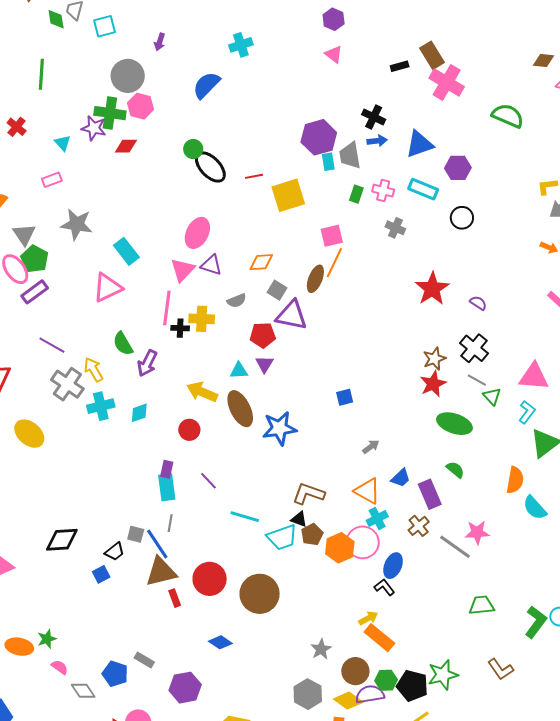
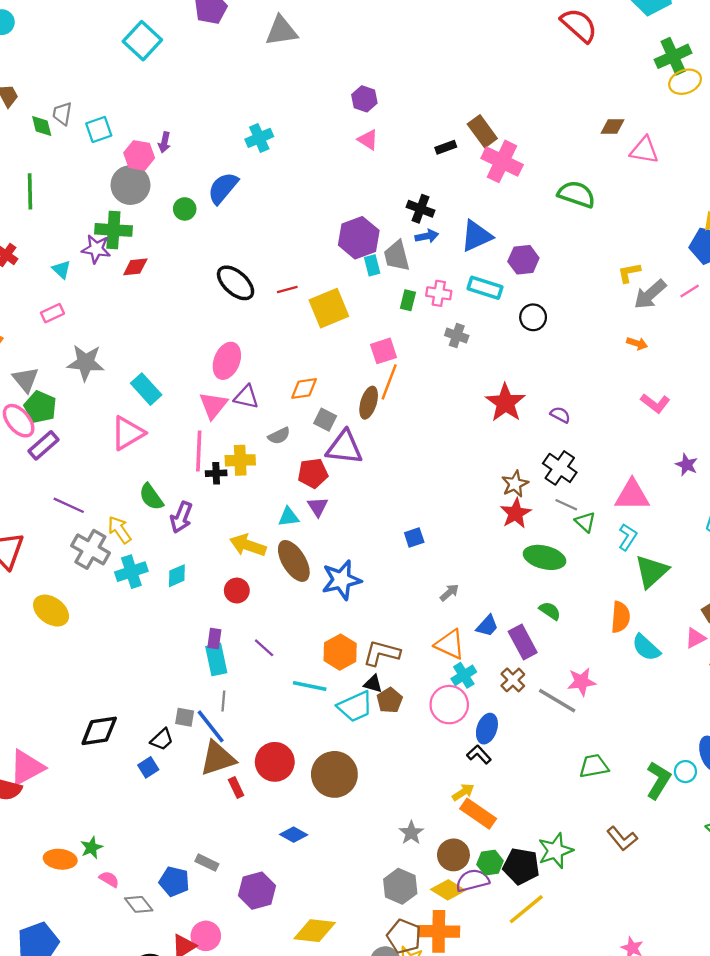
pink hexagon: (141, 106) -> (139, 155), moved
green circle: (193, 149) -> (185, 209), moved
orange hexagon: (340, 548) -> (340, 652), moved

